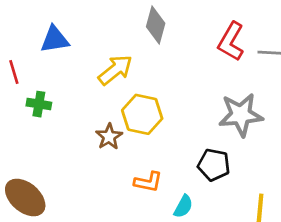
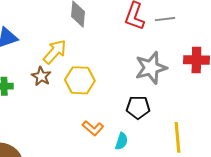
brown star: (109, 137) -> (41, 76), moved
orange L-shape: (148, 182) -> (93, 128), turned 40

